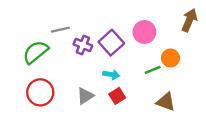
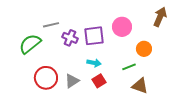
purple square: (111, 43) -> (94, 36), turned 35
green line: (153, 70) -> (129, 67), moved
red circle: (40, 92) -> (46, 78), moved

